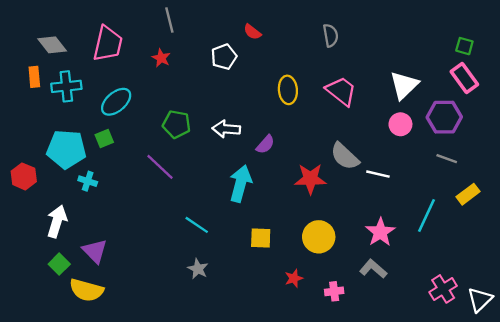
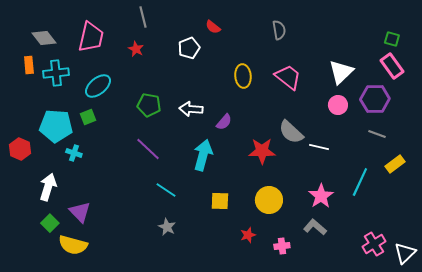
purple line: (160, 167) -> (148, 149), moved

